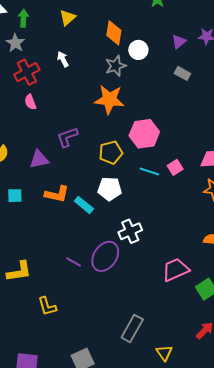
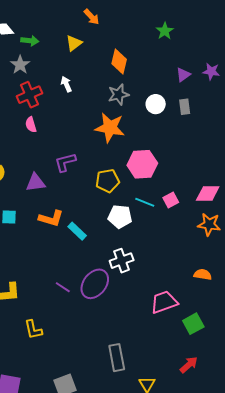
green arrow: (23, 18) -> (30, 41), turned 90
white circle: (138, 50) -> (156, 104), moved
gray rectangle: (182, 73) -> (185, 107), turned 49
white pentagon: (110, 189) -> (120, 217), moved
gray rectangle: (132, 328) -> (117, 358), turned -44

